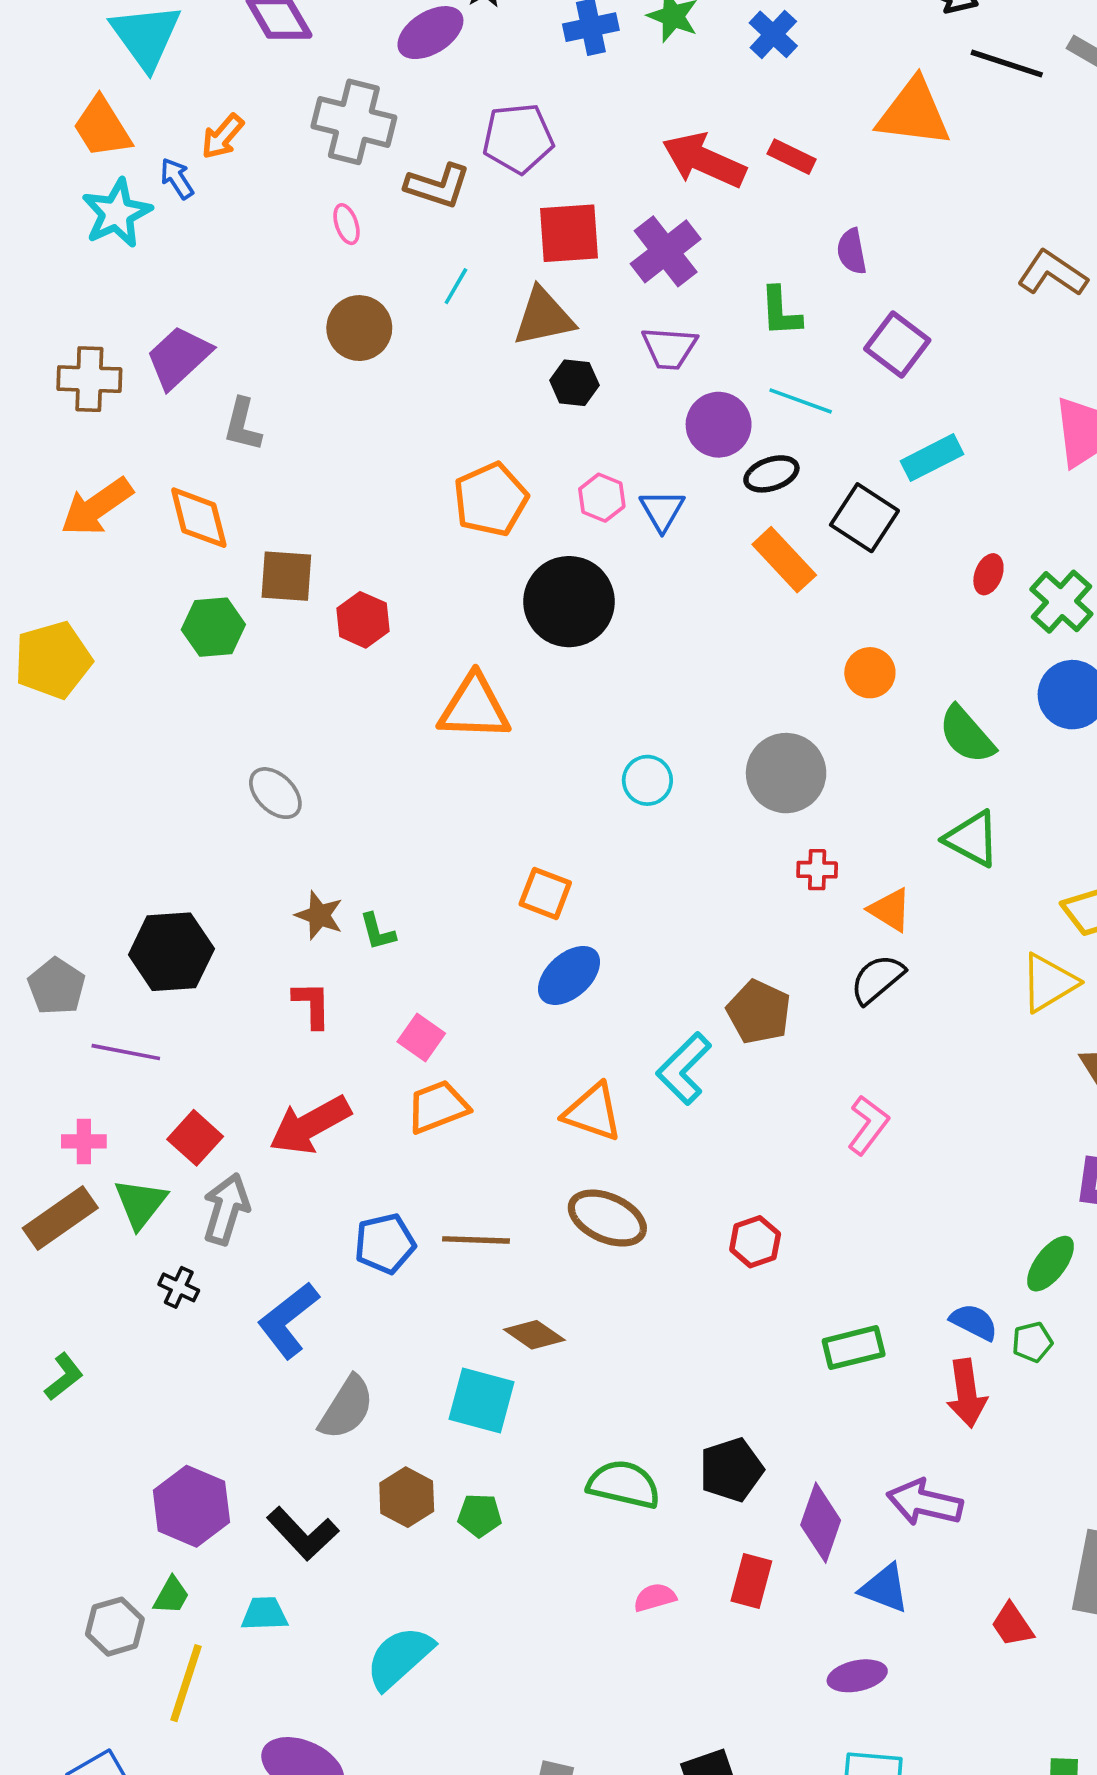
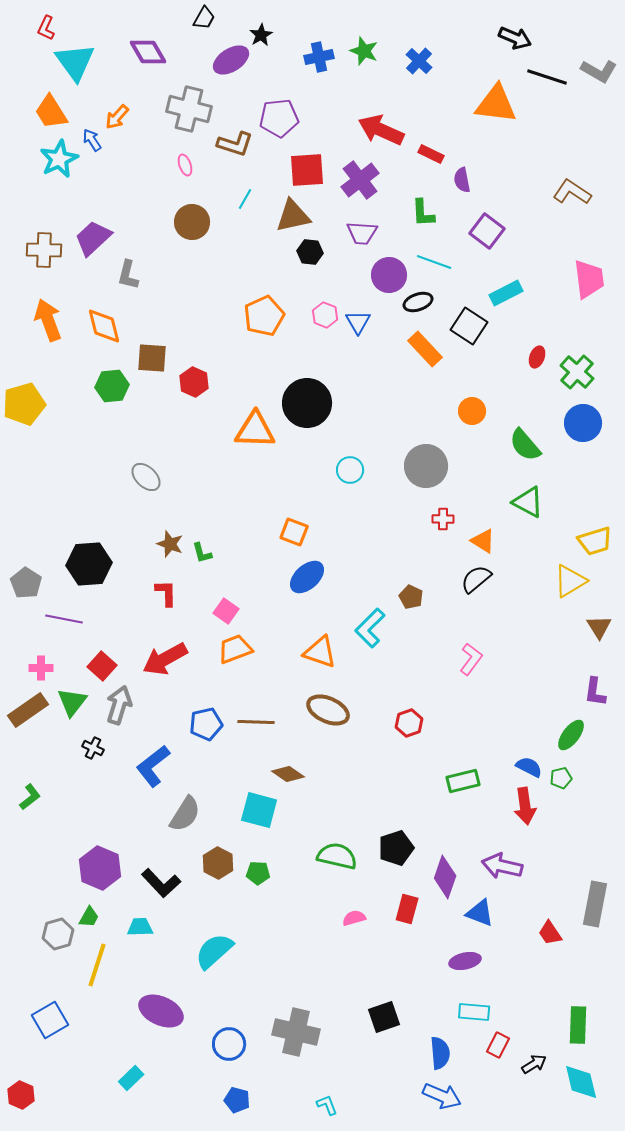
red rectangle: (792, 157) -> (431, 154), moved
orange arrow: (97, 507) -> (48, 320), turned 105
black circle: (569, 602) -> (307, 403), moved
brown pentagon: (759, 1012) -> (411, 597), size x0.7

